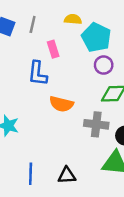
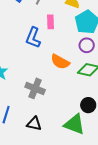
orange semicircle: (61, 104) -> (60, 62), moved
gray cross: (96, 124) -> (35, 88), moved

